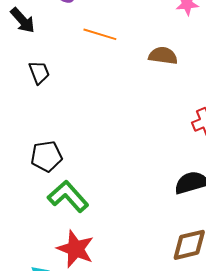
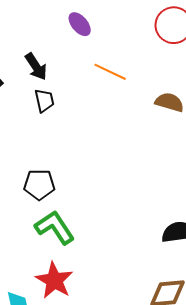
black arrow: (23, 20) -> (36, 67), moved

